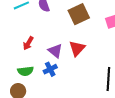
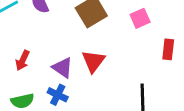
blue cross: (50, 69) -> (58, 95), turned -32

